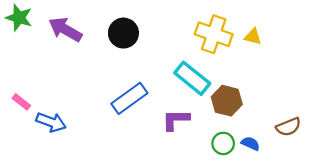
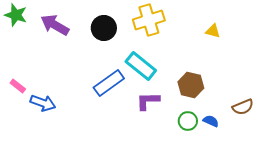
yellow cross: (214, 34) -> (149, 20), moved, turned -36
cyan rectangle: (192, 78) -> (141, 66), moved

